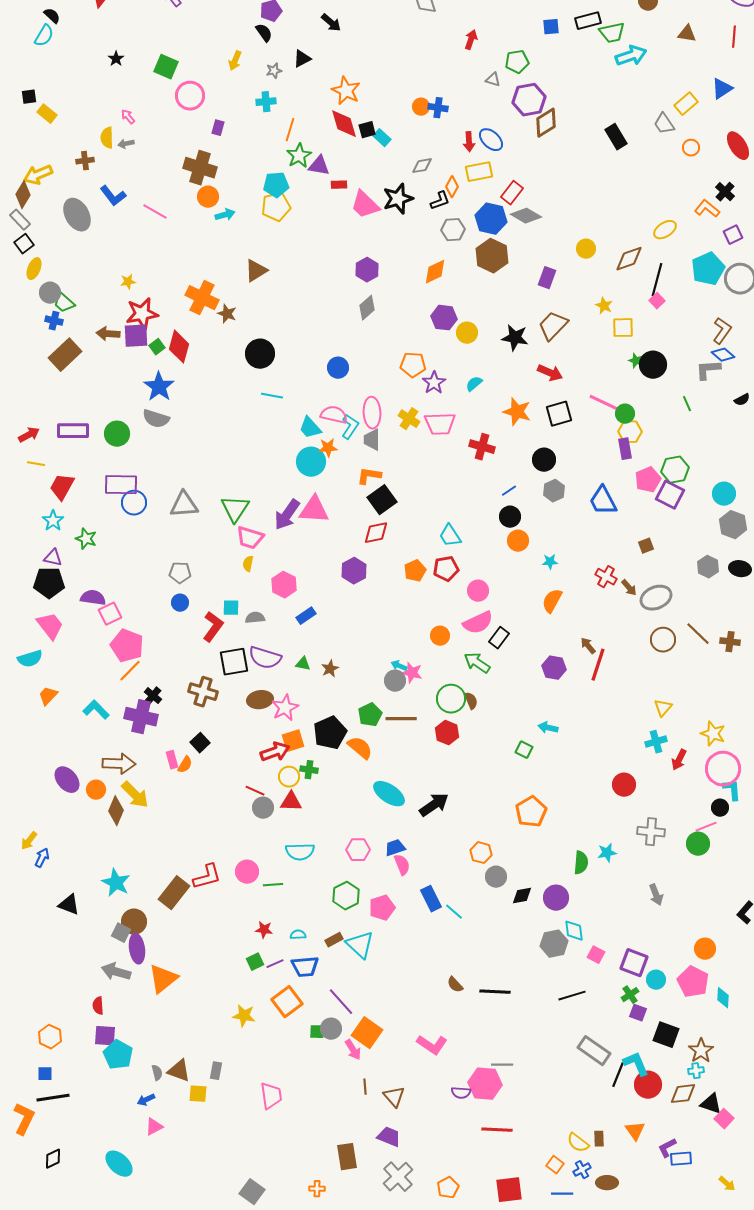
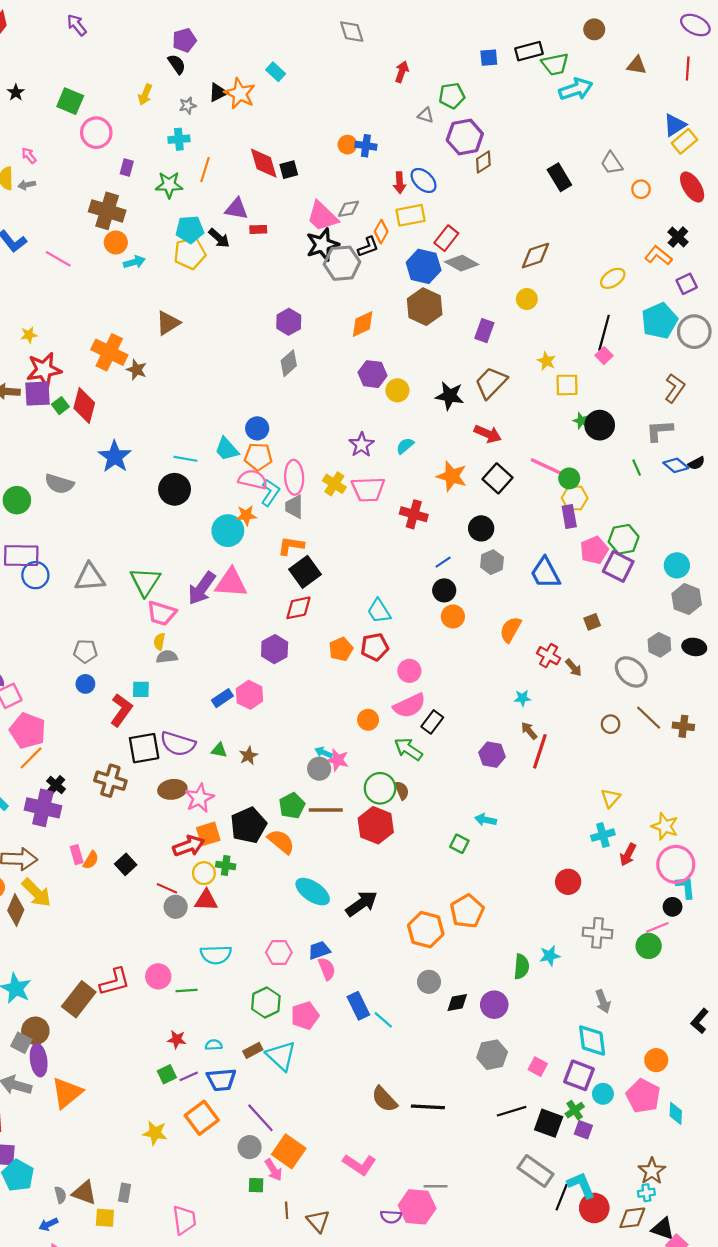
black arrow: (331, 23) -> (219, 238), moved
orange star: (346, 91) -> (240, 94), moved
yellow rectangle: (686, 104) -> (684, 141), moved
brown diamond: (546, 123) -> (483, 162), size x0.7
cyan rectangle: (382, 138) -> (276, 72), moved
green star: (299, 156) -> (169, 185), moved, turned 30
pink trapezoid: (365, 205) -> (322, 216), moved
gray hexagon: (453, 230) -> (342, 263), moved, size x1.4
brown diamond: (629, 259) -> (536, 256), moved
black circle: (260, 354) -> (175, 489), moved
blue diamond: (723, 355) -> (676, 465), moved
orange pentagon: (413, 365) -> (258, 457), moved
blue star: (159, 387) -> (115, 457), moved
black square: (559, 414) -> (497, 478), turned -32
cyan trapezoid: (310, 428) -> (227, 449), moved
cyan star: (550, 562) -> (522, 698), moved
pink hexagon: (284, 585) -> (250, 695), moved
gray ellipse: (656, 598) -> (631, 672), moved, turned 64
orange semicircle: (552, 601) -> (511, 630), moved
gray semicircle: (255, 618) -> (167, 657), moved
brown circle: (663, 640) -> (611, 724), size x0.7
red hexagon: (447, 733) -> (376, 825), size x1.4
black square: (200, 743) -> (126, 864), moved
orange hexagon: (481, 853) -> (426, 930), moved, size x1.5
cyan diamond: (574, 931) -> (592, 1041), moved, size x1.4
brown semicircle: (455, 985) -> (384, 1099), size x1.5
green square: (317, 1032) -> (256, 1185), moved
black square: (666, 1035) -> (549, 1123), moved

